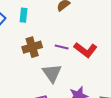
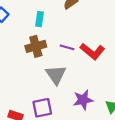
cyan rectangle: (23, 15) -> (39, 19), moved

